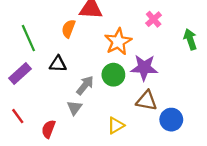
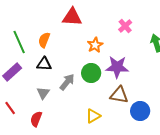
orange semicircle: (69, 29) -> (44, 40), moved
orange star: (118, 42) -> (95, 45), size x0.7
gray triangle: (74, 108) -> (43, 93), moved

